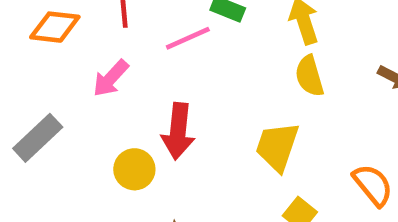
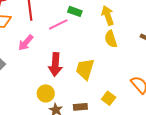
yellow trapezoid: (277, 147) -> (85, 69), moved
yellow circle: (134, 169) -> (46, 93), moved

